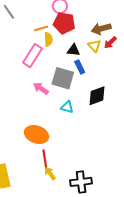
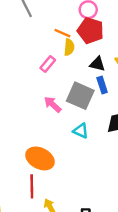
orange line: (41, 28) -> (62, 33), turned 32
pink rectangle: (33, 56) -> (48, 64), size x0.6
red line: (45, 159) -> (32, 186), moved

